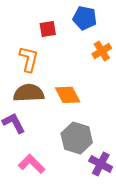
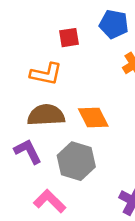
orange L-shape: (29, 59) -> (46, 74), turned 88
gray hexagon: (77, 138) -> (76, 161), moved

